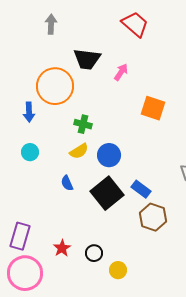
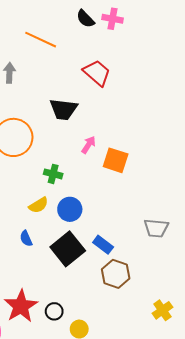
black trapezoid: (87, 59) -> (64, 109), moved
pink arrow: (121, 72) -> (89, 145), moved
green cross: (83, 124) -> (53, 174), moved
red star: (62, 248) -> (21, 306), size x1.8

